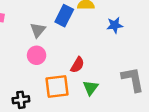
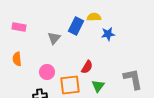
blue star: (115, 25) -> (108, 34), moved
pink circle: (37, 55) -> (47, 72), moved

